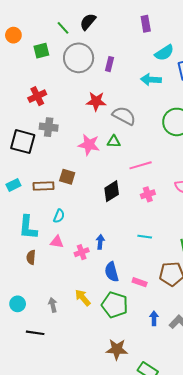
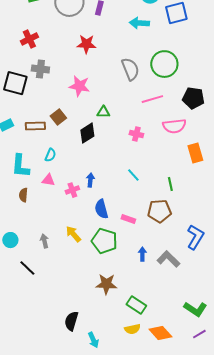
gray semicircle: (124, 116) -> (130, 69), moved, turned 40
green triangle: (114, 142) -> (103, 112), moved
pink line: (141, 165) -> (152, 99), moved
brown square: (67, 177) -> (58, 117), turned 35
black diamond: (112, 191) -> (87, 133), moved
pink cross: (148, 194) -> (136, 134), turned 32
cyan line: (145, 237) -> (133, 175), turned 40
black line: (35, 333) -> (27, 268), turned 36

